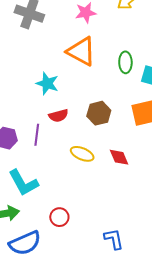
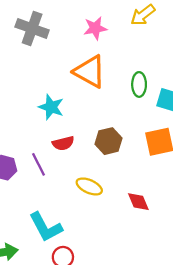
purple line: (37, 135) -> (39, 164), turned -35
red diamond: (119, 157) -> (138, 202), moved
cyan L-shape: (23, 183) -> (46, 227), moved

